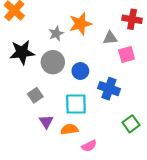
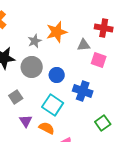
pink square: (127, 54) -> (99, 60), turned 35
cyan square: (76, 104) -> (53, 105), turned 35
orange semicircle: (69, 129) -> (47, 128), turned 35

